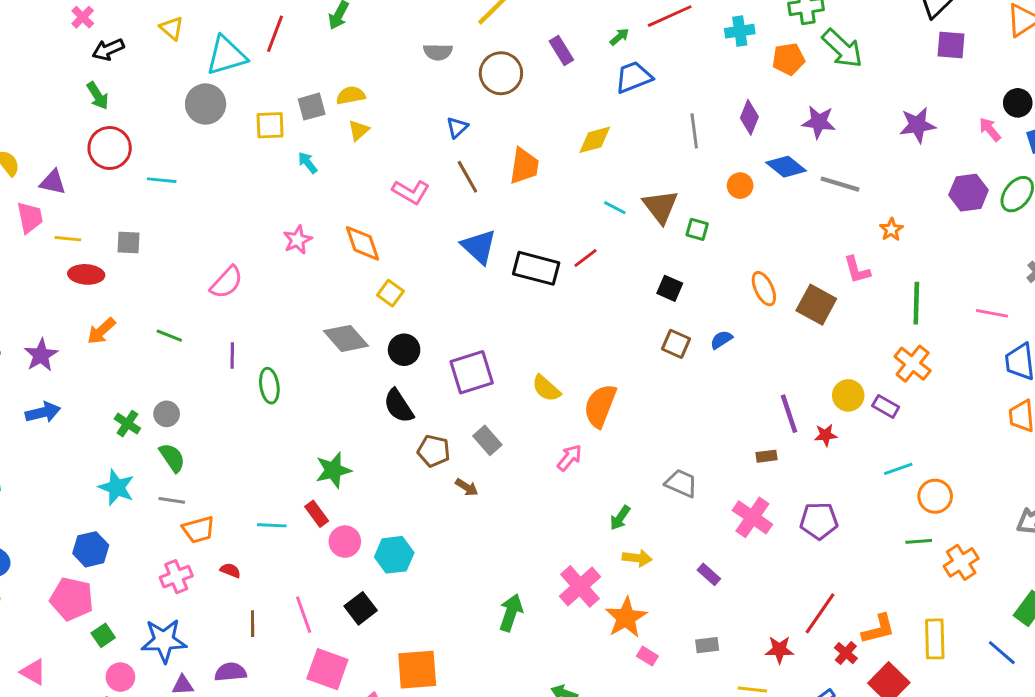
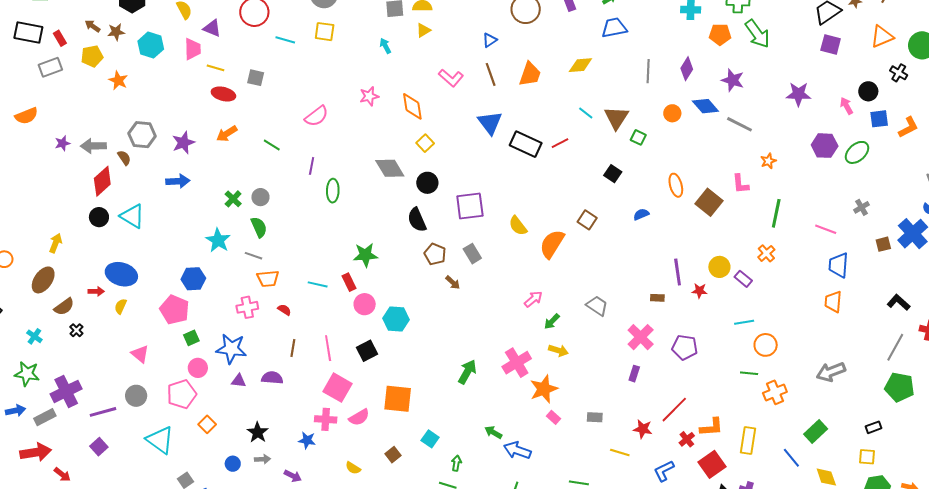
yellow square: (270, 125) -> (325, 32), moved
brown square: (676, 344) -> (587, 220), moved
orange cross: (913, 364) -> (766, 253), size x0.7
pink arrow: (569, 458) -> (533, 299), moved
purple rectangle: (709, 574) -> (634, 374), moved, turned 56

